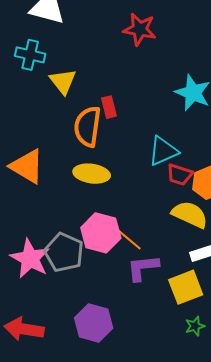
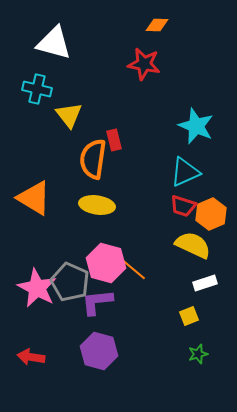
cyan triangle: (163, 151) -> (185, 172), moved
purple L-shape: (143, 268) -> (97, 302), moved
yellow square: (186, 287) -> (189, 316), size x0.6
red arrow: (24, 329) -> (31, 357), size x0.7

